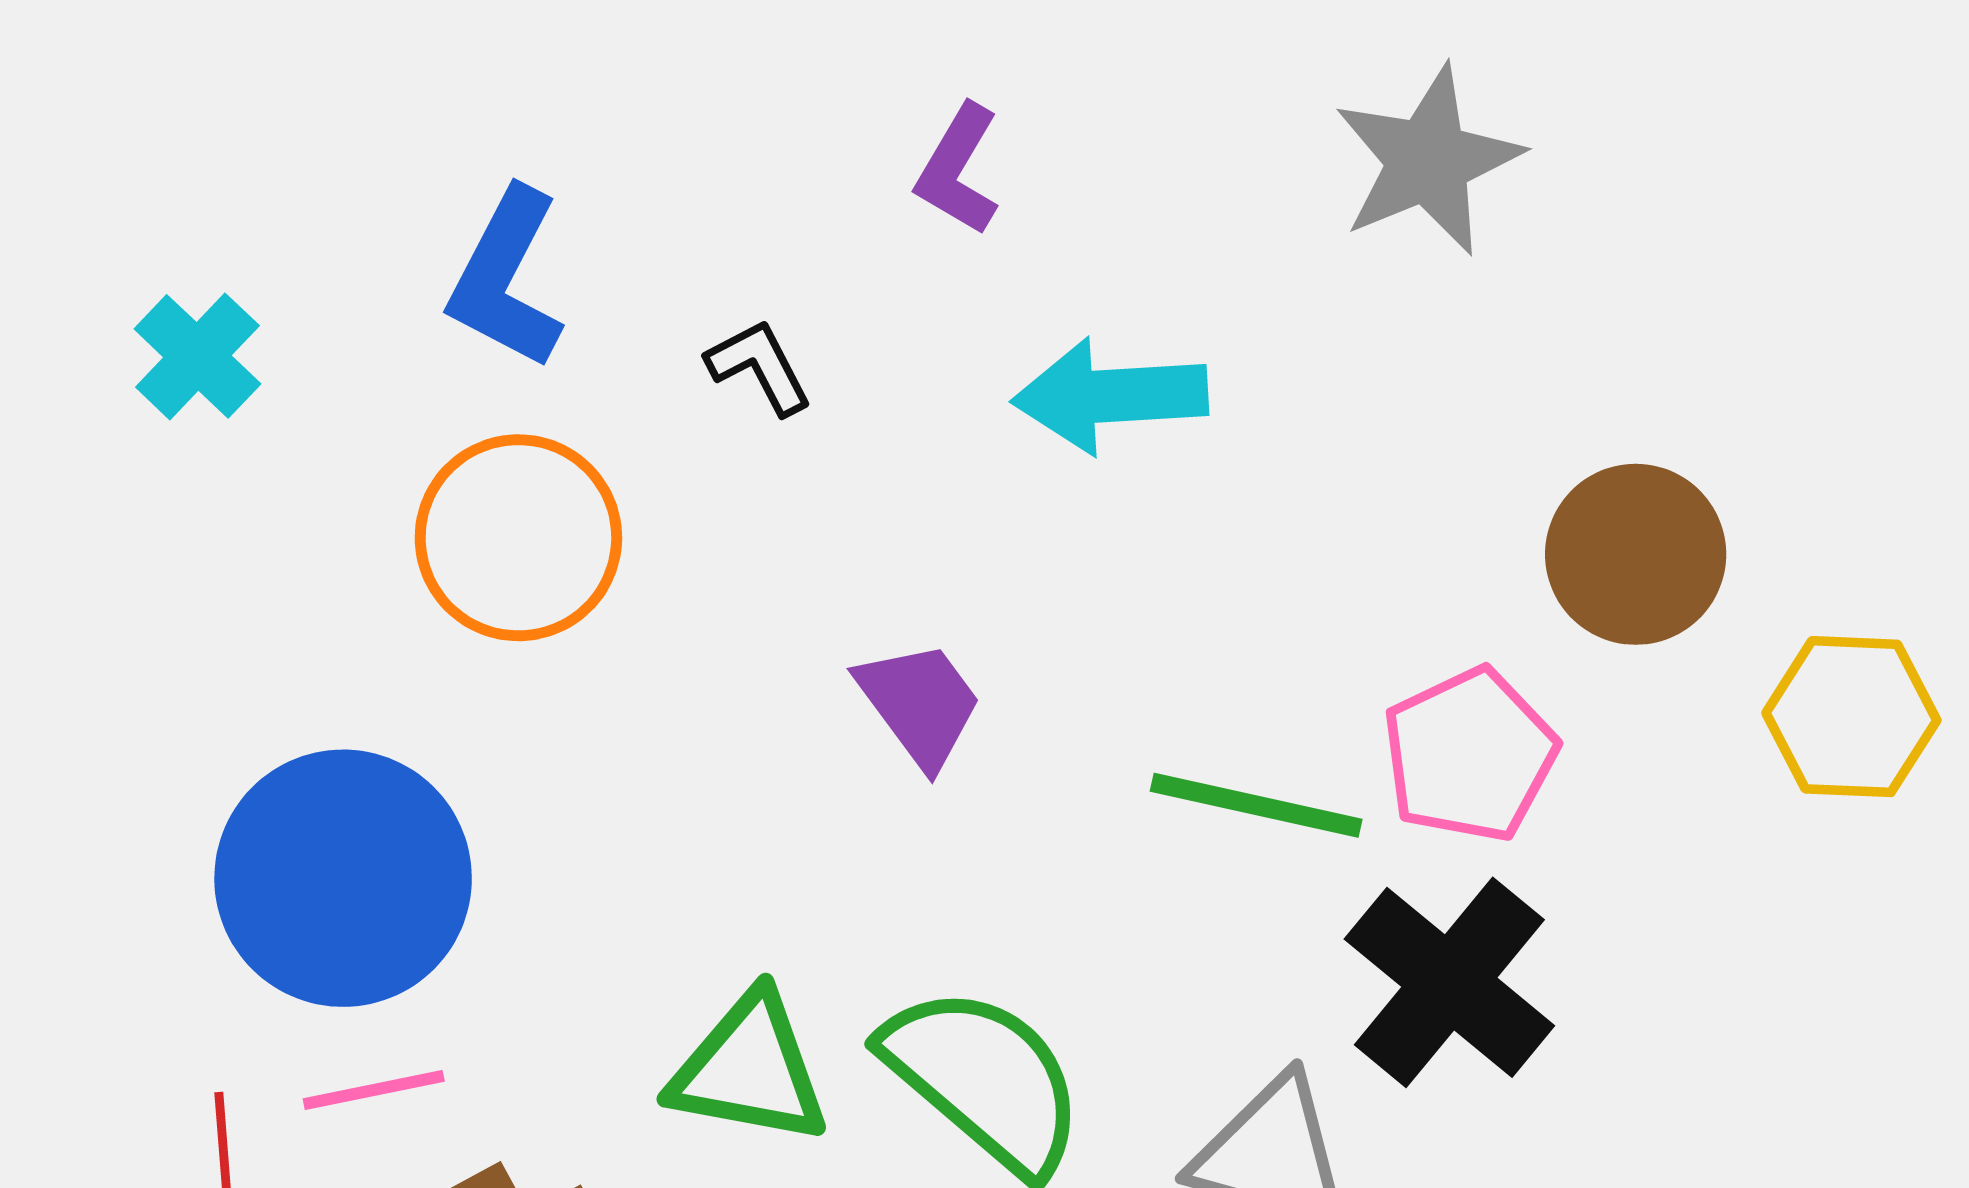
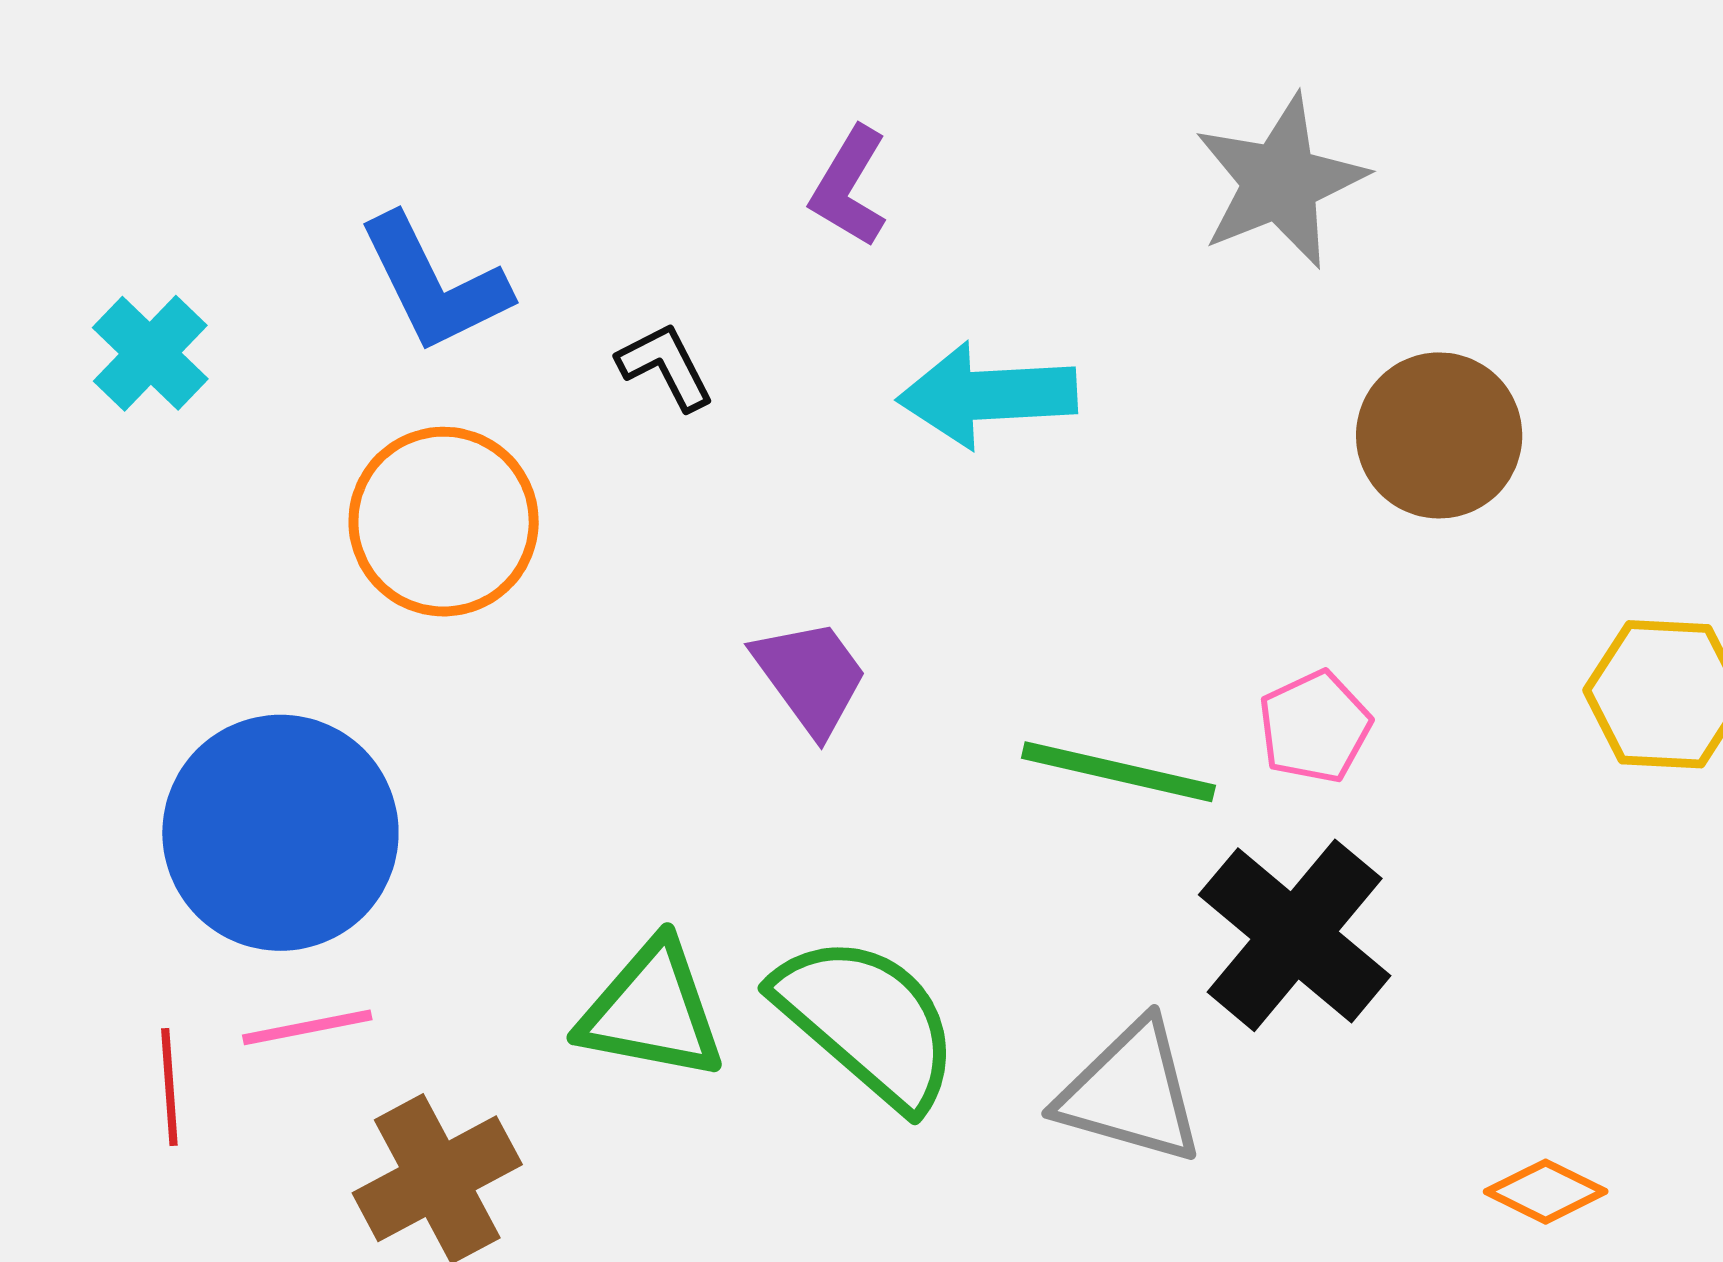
blue L-shape: (506, 279) -> (434, 284), turned -54
brown circle: (1636, 554) -> (1439, 435), moved
pink pentagon: (1470, 755) -> (1315, 727), size x0.7

